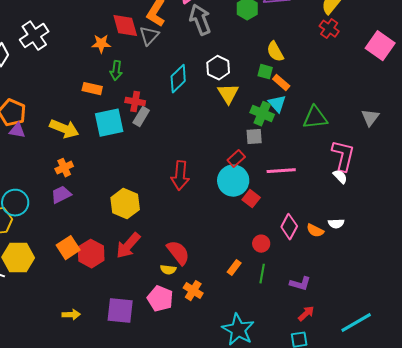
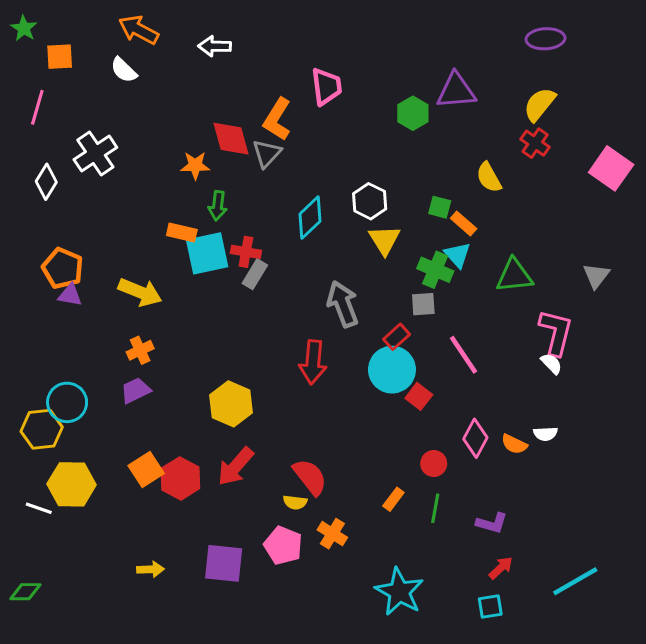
gray arrow: (200, 20) -> (343, 304), moved
yellow semicircle: (275, 52) -> (489, 177), moved
cyan square: (109, 123) -> (207, 253), moved
pink line: (281, 171) -> (464, 355), turned 60

